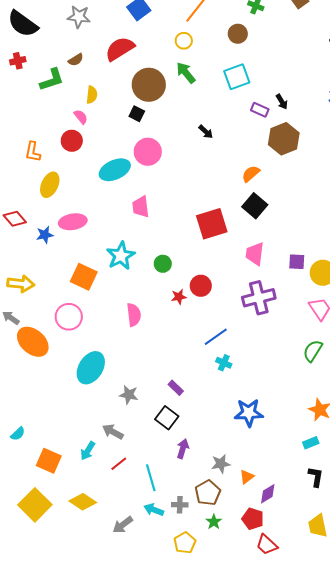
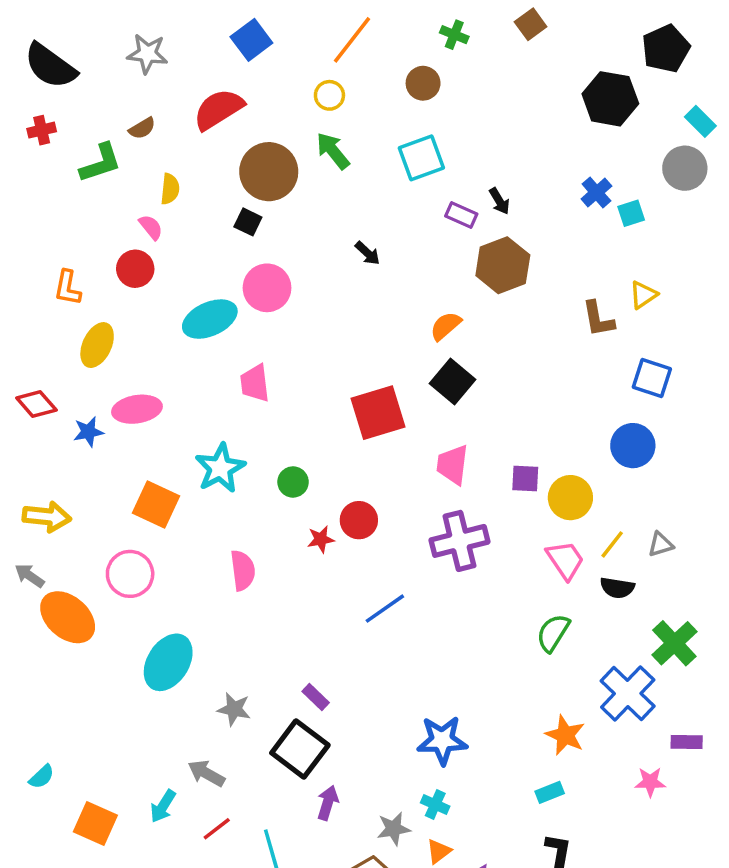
cyan cross: (224, 363) -> (435, 804), moved
black square: (167, 418) -> (300, 749), size x1.4

